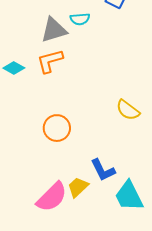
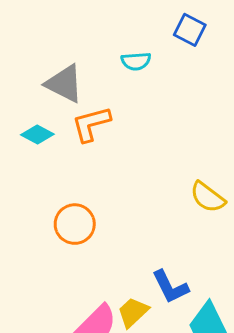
gray triangle: (54, 30) -> (64, 84), moved, turned 44
orange circle: (57, 128) -> (75, 224), moved

